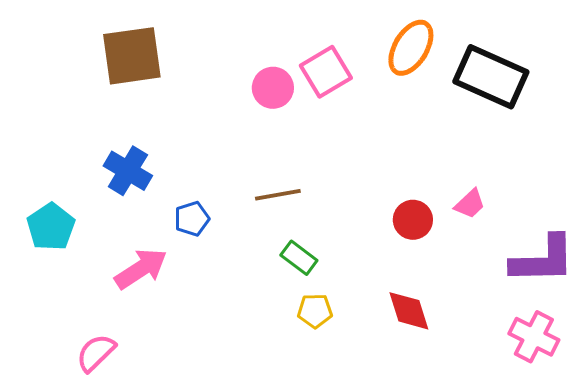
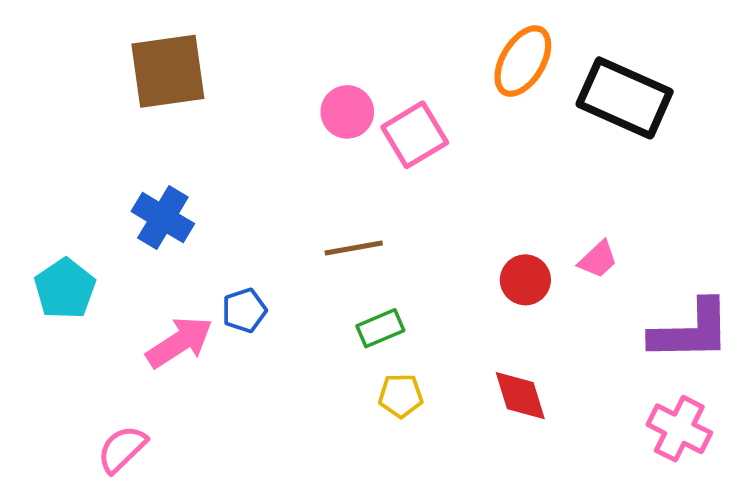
pink square: (326, 72) -> (415, 135), moved
blue pentagon: (192, 219) -> (244, 310), moved
green rectangle: (299, 258) -> (380, 328), turned -60

